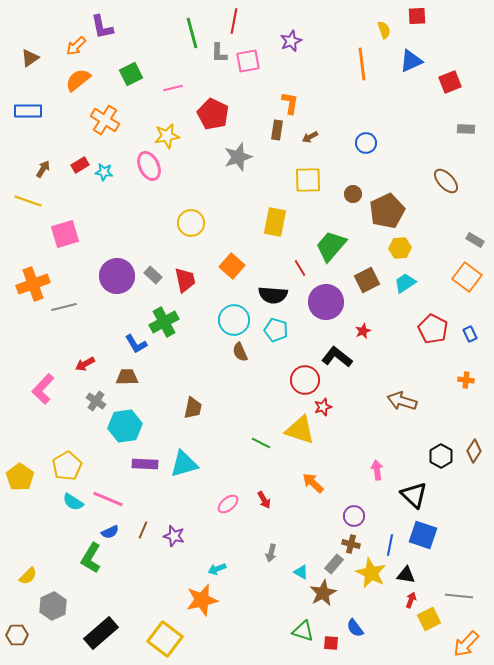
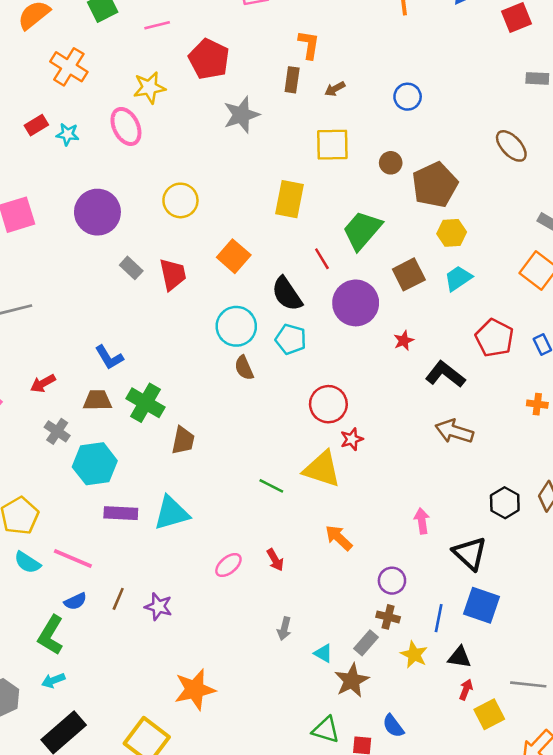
purple circle: (117, 276) -> (97, 212), moved
black semicircle: (273, 295) -> (287, 294), turned 52
green cross: (164, 322) -> (145, 403), moved, turned -32
black L-shape: (337, 357) -> (445, 374), moved
cyan arrow: (217, 569) -> (53, 681), moved
yellow star: (371, 573) -> (414, 655), size x0.7

